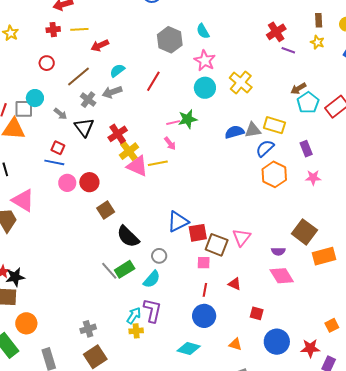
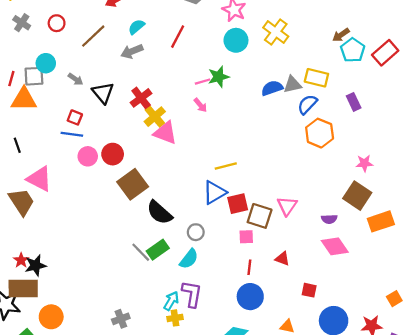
gray cross: (88, 100) -> (22, 23), moved
yellow line: (158, 163) -> (226, 166), moved
pink star: (313, 178) -> (364, 163), moved
brown square: (106, 210) -> (133, 184), size x1.5

